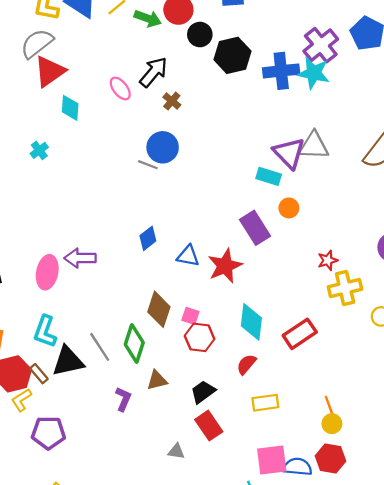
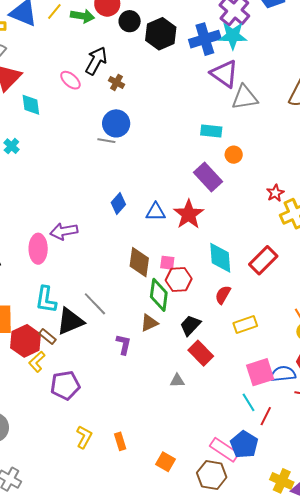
purple triangle: (289, 153) -> (224, 74), moved
green diamond: (134, 344) -> (159, 295), moved

